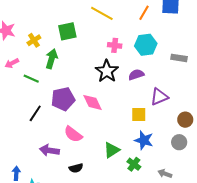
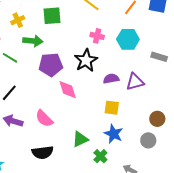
green arrow: (52, 59) -> (33, 41), turned 72
purple semicircle: (136, 75) -> (111, 79), moved
purple triangle: (159, 97) -> (135, 82), moved
purple pentagon: (63, 99) -> (51, 65), moved
purple arrow: (49, 150) -> (13, 121), moved
black semicircle: (76, 168) -> (43, 152), size x1.5

